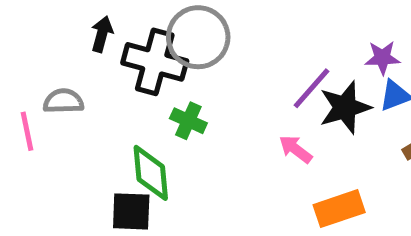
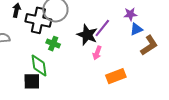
black star: (345, 107) -> (87, 35), moved, turned -30
pink arrow: (296, 149) -> (97, 53), turned -104

